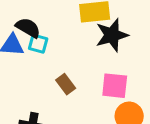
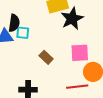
black semicircle: (28, 28) -> (14, 23), turned 78

